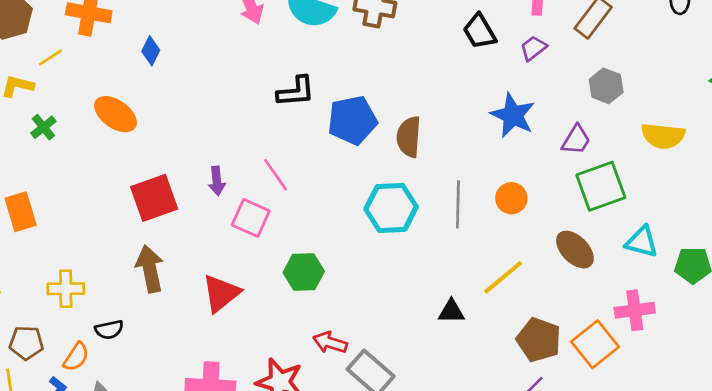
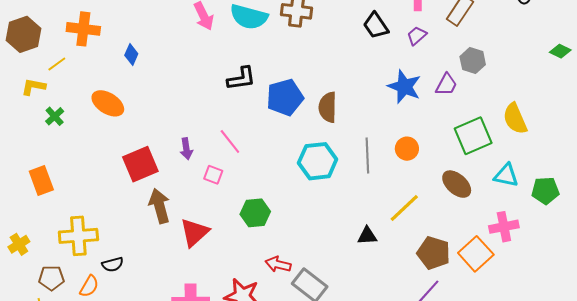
yellow semicircle: (663, 136) -> (515, 119), moved, turned 64
purple trapezoid: (576, 140) -> (446, 85), moved
pink square: (251, 218) -> (213, 175), size x0.7
brown arrow: (150, 269) -> (159, 206), moved
yellow cross: (66, 289) -> (78, 236), size x1.4

